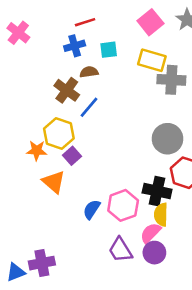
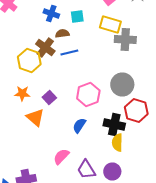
blue cross: (75, 46) -> (51, 14), turned 35
blue line: (89, 107) -> (69, 52), moved, turned 36
yellow hexagon: (59, 133) -> (29, 60), moved
pink hexagon: (123, 205) -> (88, 94), moved
blue semicircle: (92, 209) -> (79, 126), moved
pink semicircle: (150, 233) -> (61, 156), moved

